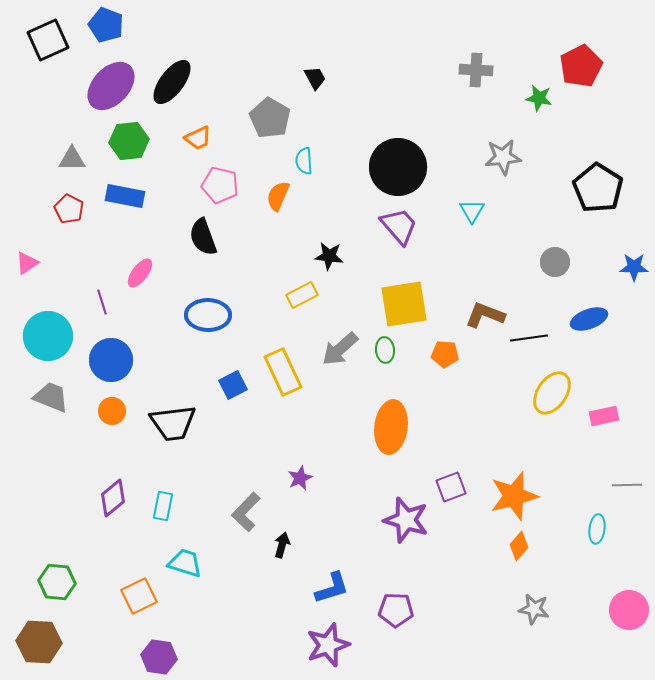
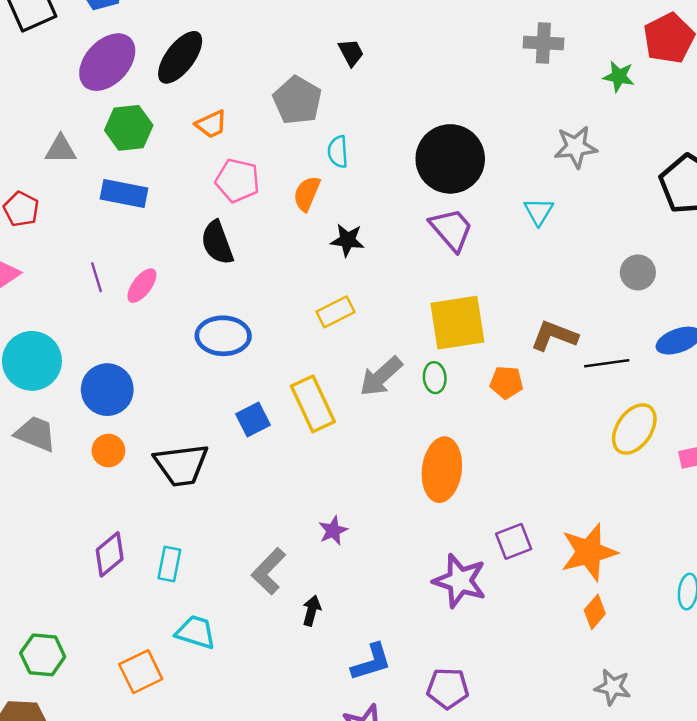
red pentagon: (69, 209) -> (21, 209), moved
black star: (329, 256) -> (347, 240), moved
purple line: (102, 302) -> (96, 277), moved

